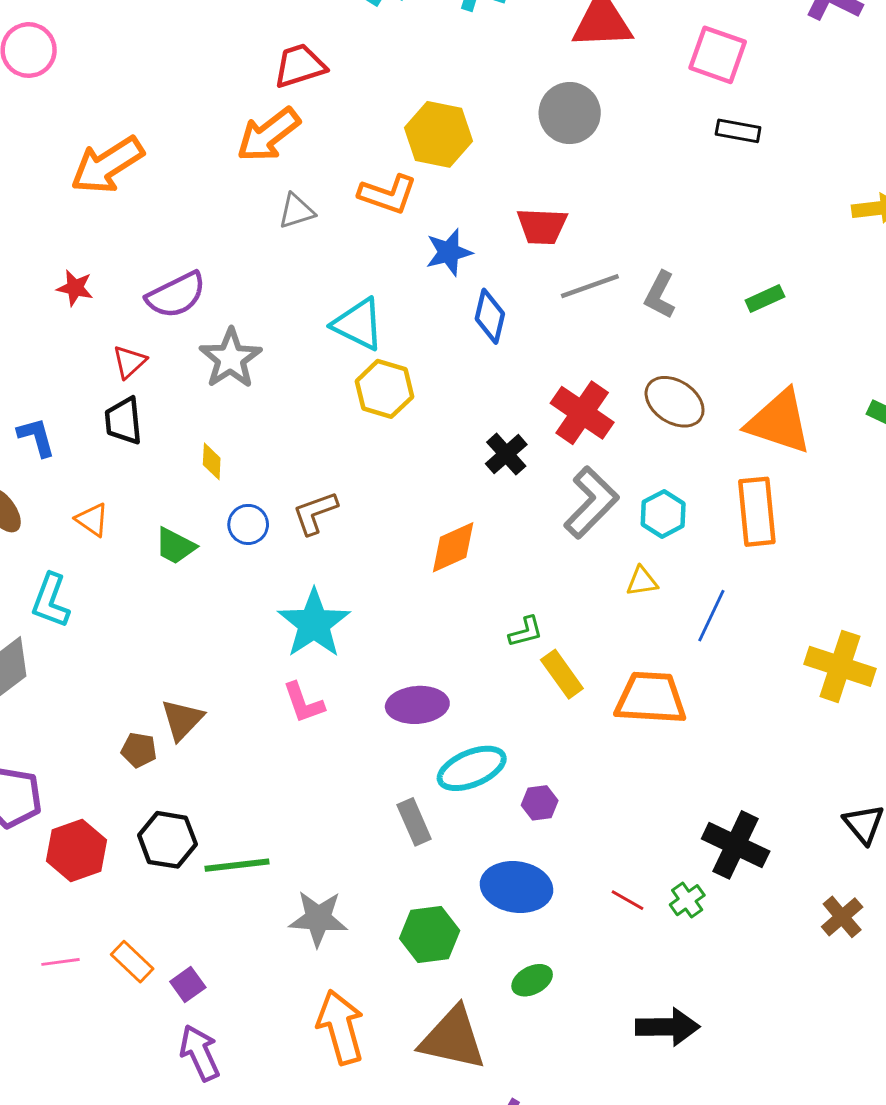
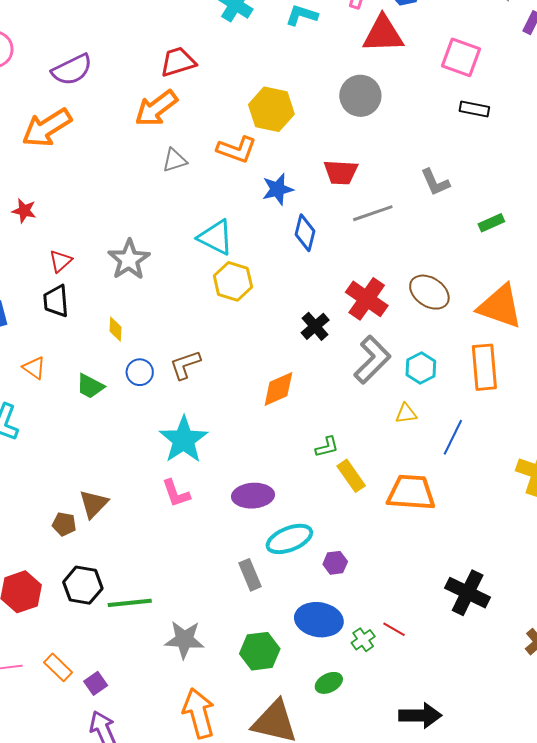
purple semicircle: (176, 295) -> (72, 70), moved
gray L-shape: (660, 295) -> (435, 182), moved, turned -52
green cross: (687, 900) -> (363, 640), moved

